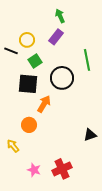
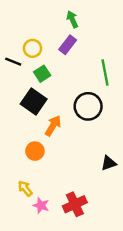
black circle: (62, 78) -> (88, 106), moved
black square: (28, 84) -> (34, 102), turned 30
yellow arrow: (13, 146) -> (25, 189), moved

